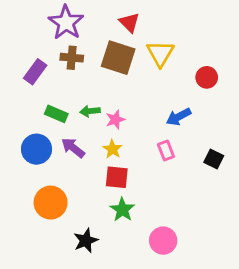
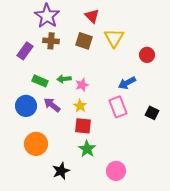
brown square: (118, 58) -> (84, 41), size x0.7
pink rectangle: (166, 151) -> (118, 107), size x1.5

